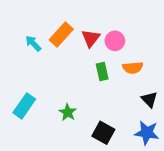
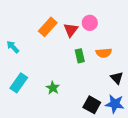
pink circle: (115, 41) -> (90, 23), moved
cyan arrow: (33, 43) -> (13, 47), moved
black square: (103, 133) -> (92, 105), moved

